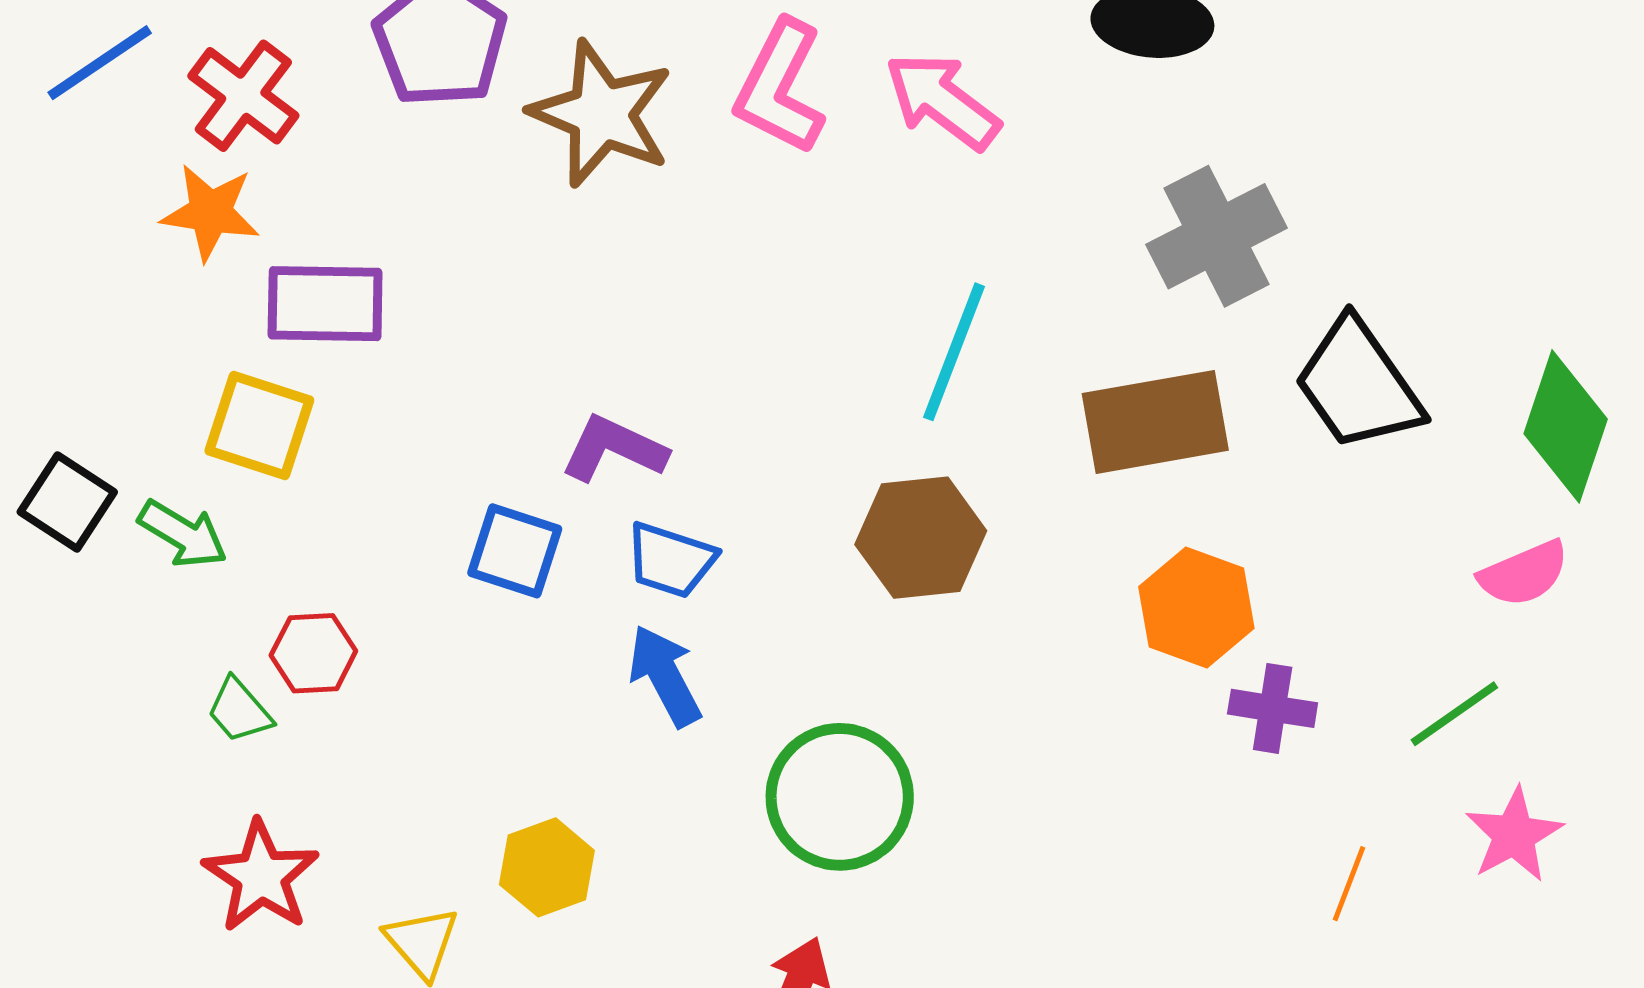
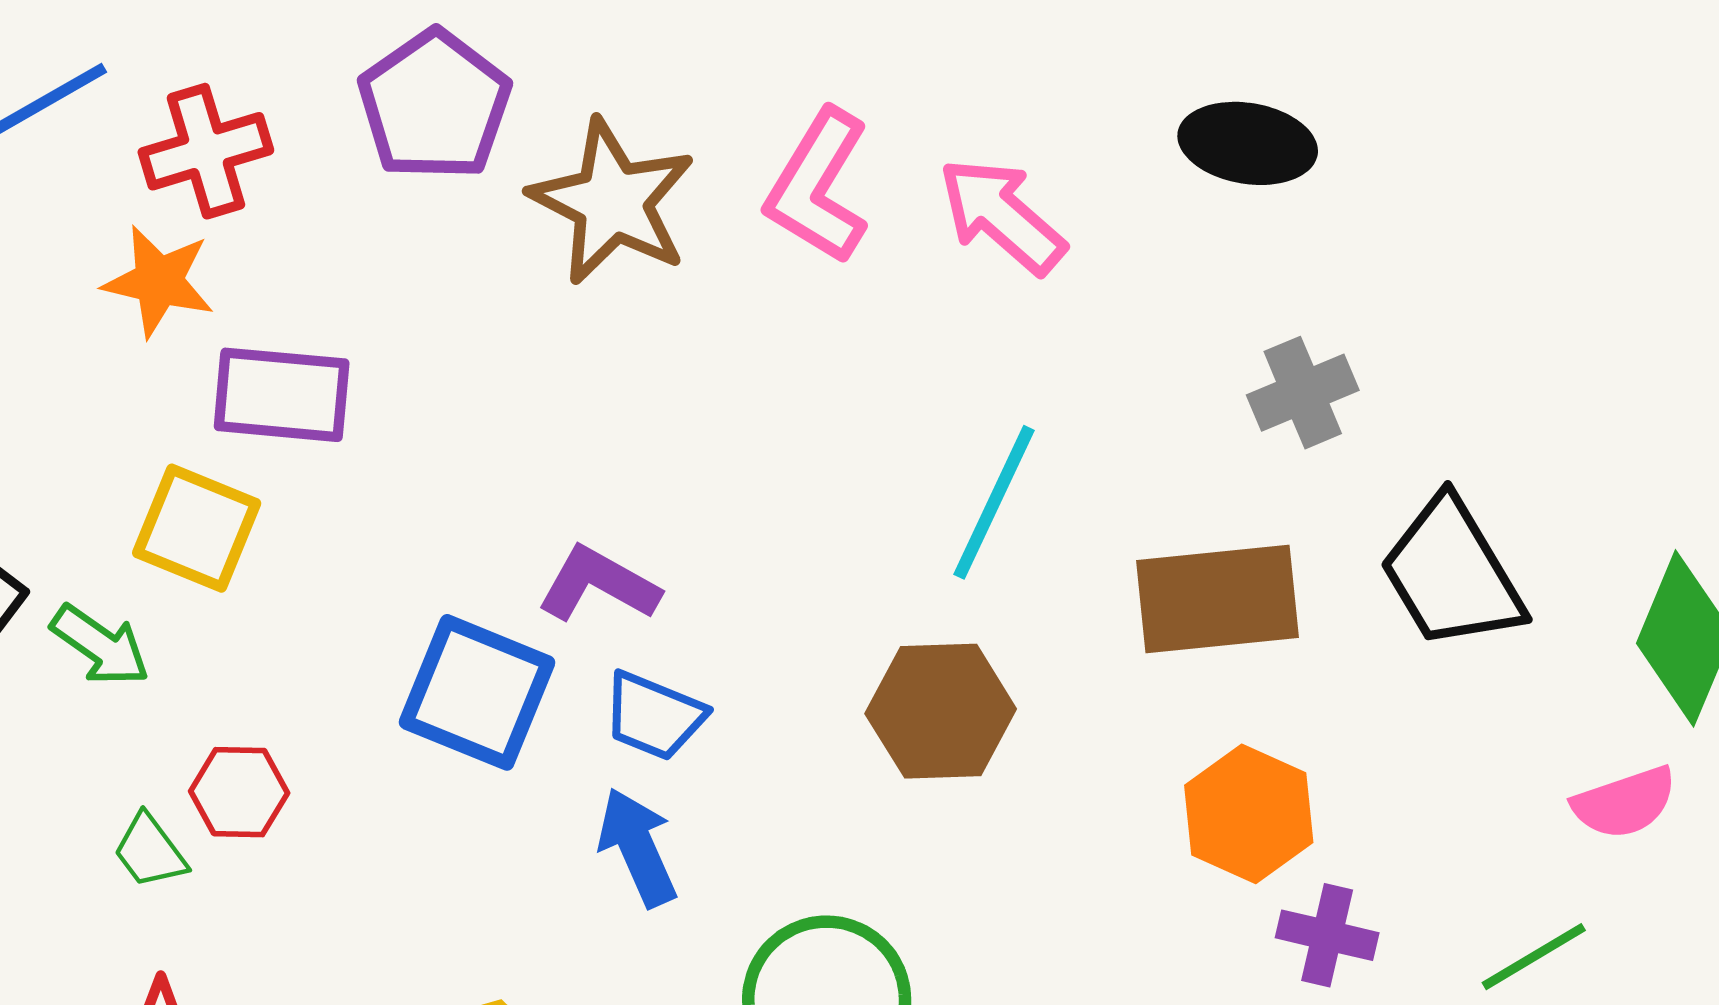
red cross: (243, 96) -> (206, 151), turned 32
gray cross: (1217, 236) -> (1303, 393), size x0.7
blue square: (515, 551) -> (477, 692), size x1.4

